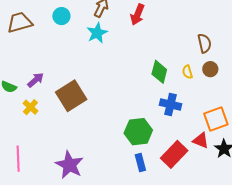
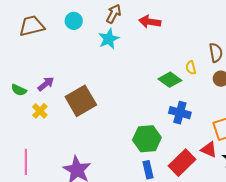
red arrow: (137, 15) -> (150, 22), turned 75
green diamond: (159, 72) -> (170, 80), turned -70
yellow semicircle: (187, 72) -> (191, 68), moved

